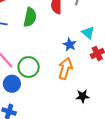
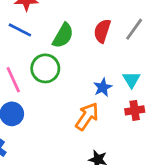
green circle: (29, 67) -> (45, 68), moved

